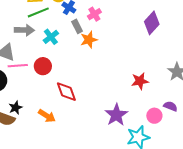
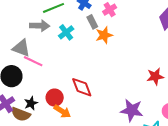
pink line: (18, 66) -> (33, 61), turned 30
red circle: (43, 66) -> (55, 98), moved
purple star: (116, 115) -> (132, 110), turned -30

